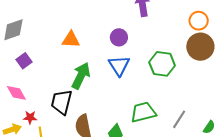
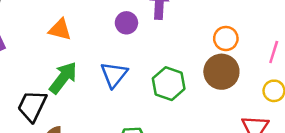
purple circle: (119, 37) -> (126, 23), moved

